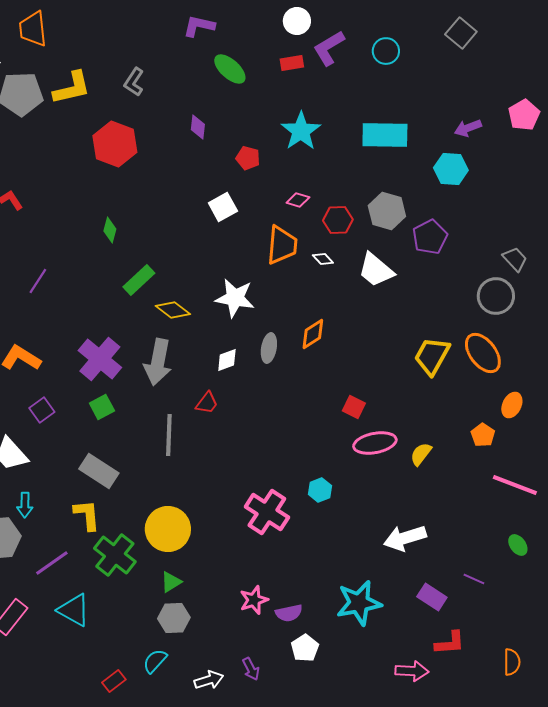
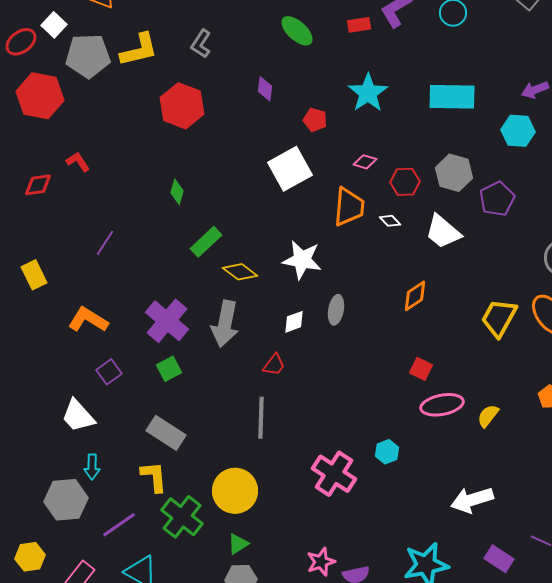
white square: (223, 207) -> (290, 169), size x1.5
orange diamond: (313, 334) -> (415, 296), moved
gray line: (169, 435) -> (261, 418), moved

